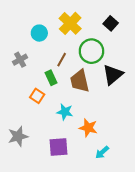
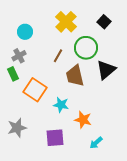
cyan circle: (39, 33) -> (25, 32), moved
green rectangle: (51, 78) -> (13, 74), moved
orange square: (37, 96) -> (35, 90), size x1.6

